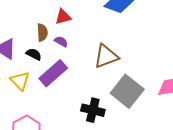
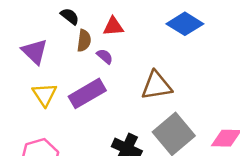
black semicircle: (34, 54) -> (70, 16), moved

